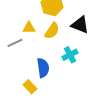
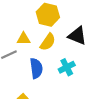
blue semicircle: (43, 68) -> (36, 68), moved

